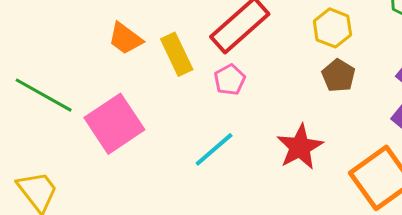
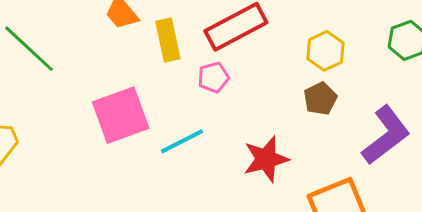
pink square: (114, 124) -> (121, 115), moved

